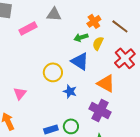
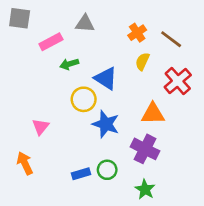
green arrow: (81, 37) -> (69, 64), moved
blue triangle: (80, 61) -> (106, 78), moved
orange triangle: (106, 83) -> (153, 114), turned -30
blue star: (70, 91) -> (106, 124), size x1.5

